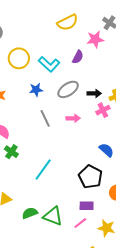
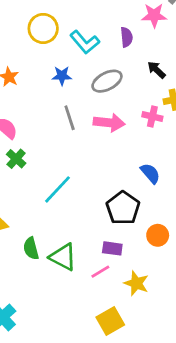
purple semicircle: (78, 57) -> (127, 37), turned -40
black arrow: (94, 93) -> (156, 70), moved, turned -144
pink cross: (103, 110) -> (152, 116), turned 32
pink arrow: (73, 118) -> (109, 123), size x1.5
green semicircle: (30, 213) -> (31, 248), turned -91

